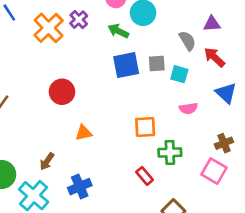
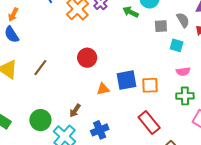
gray square: (157, 63) -> (161, 26), moved
blue square: (126, 65) -> (127, 80), moved
green cross: (170, 152) -> (185, 96), moved
red rectangle: (145, 176) -> (149, 122), size x1.6

